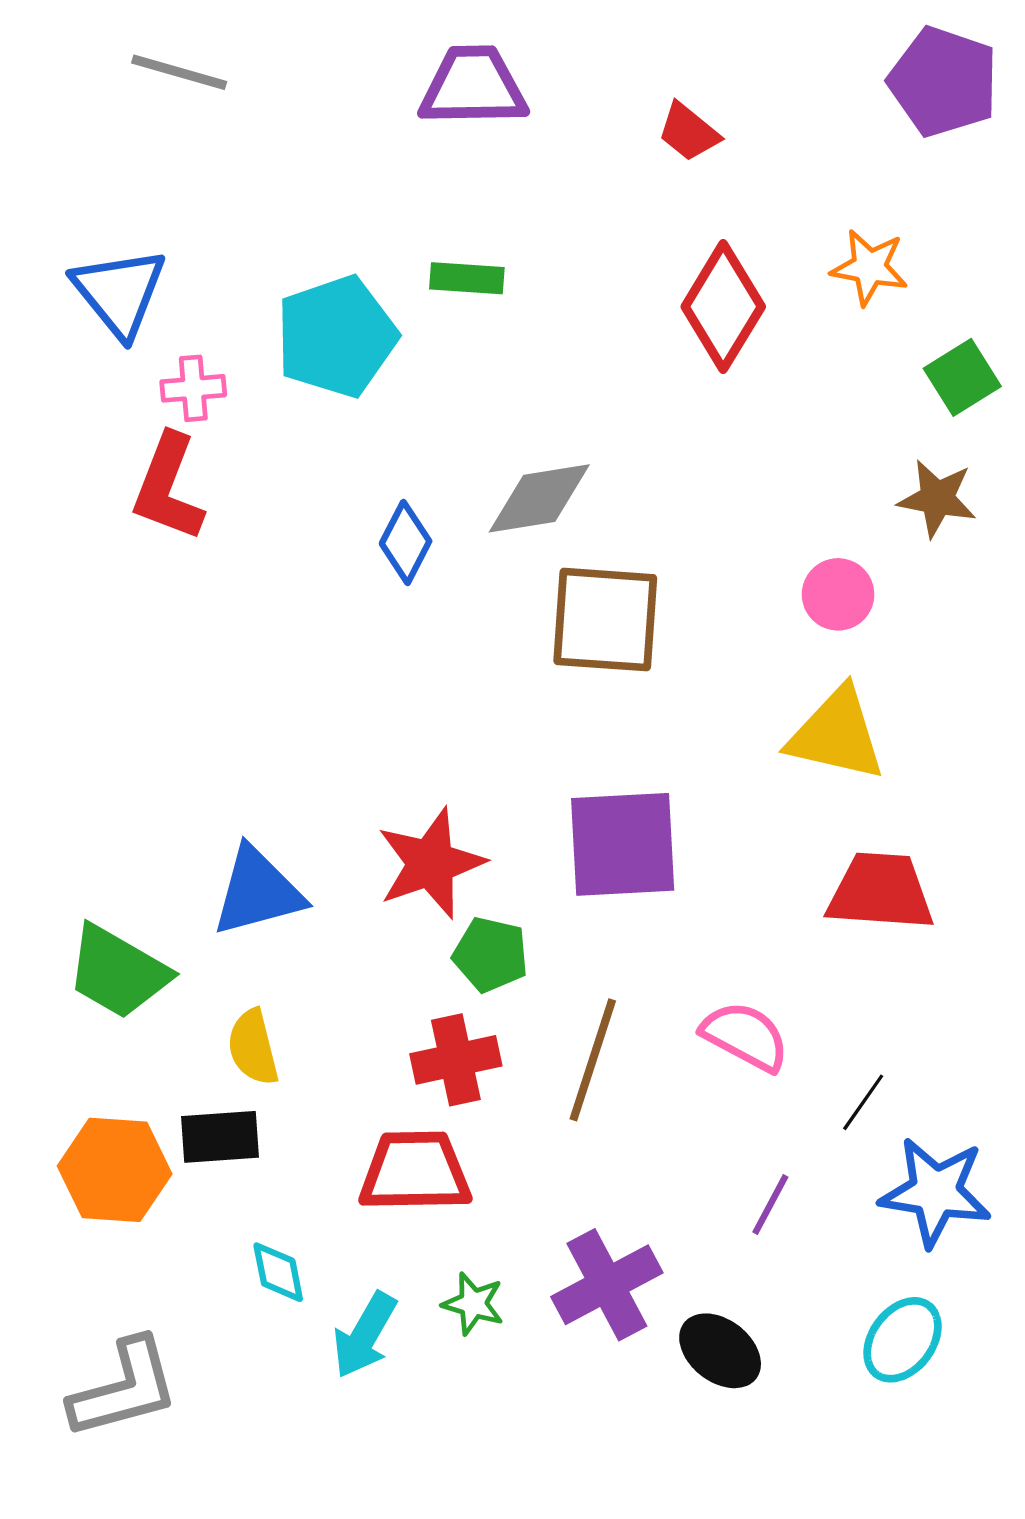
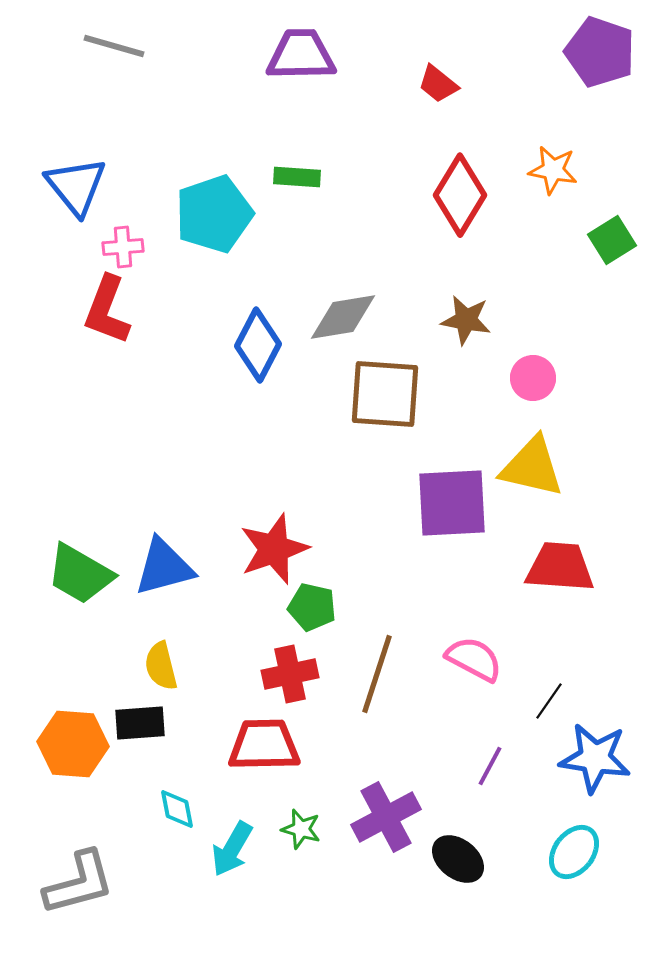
brown star: (937, 498) -> (466, 320), moved
blue diamond: (406, 542) -> (258, 345), size x1.4
purple square: (623, 844) -> (452, 503), moved
green trapezoid: (118, 972) -> (80, 574), moved

